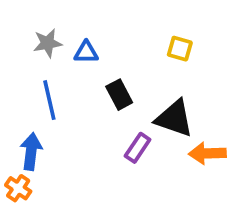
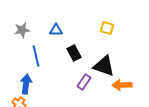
gray star: (48, 43) -> (22, 30), moved

